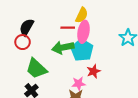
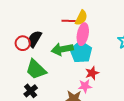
black semicircle: (27, 27) -> (35, 39), moved
red line: (68, 28) -> (69, 21), moved
pink star: (79, 84) -> (85, 86), moved

